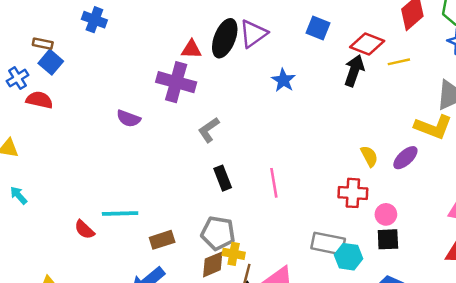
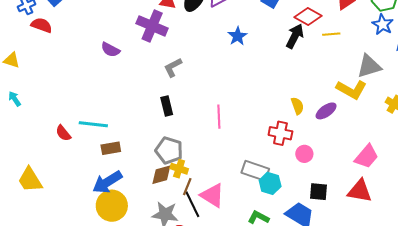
black rectangle: (223, 178) -> (167, 106), moved
black square: (388, 239) -> (318, 192), moved
brown rectangle: (162, 240) -> (111, 148), moved

